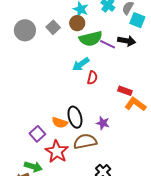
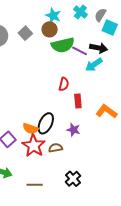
cyan arrow: (81, 64) -> (94, 65), moved
red rectangle: (125, 91) -> (78, 101), moved, turned 64
black ellipse: (75, 117) -> (46, 123), turned 40
brown semicircle: (85, 141) -> (56, 148), size x0.6
red star: (57, 151) -> (34, 146), moved

